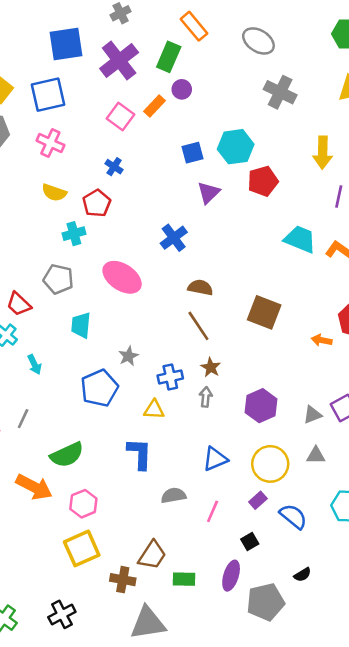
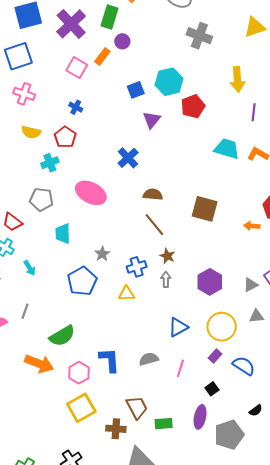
blue L-shape: (140, 454) -> (109, 360), moved
brown trapezoid: (152, 555) -> (137, 407), turned -55

